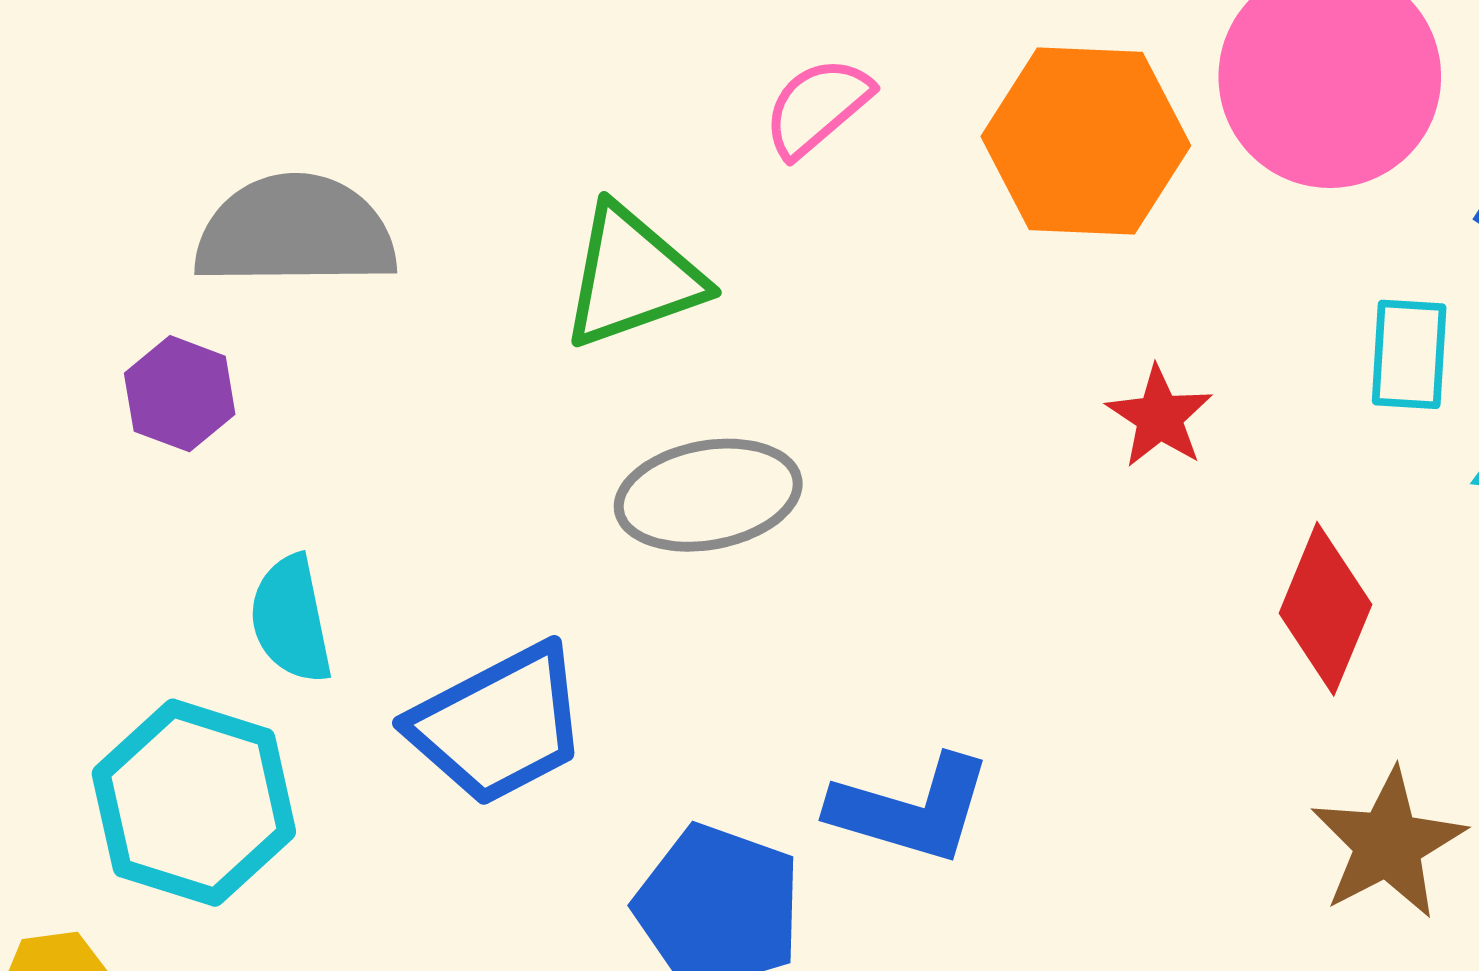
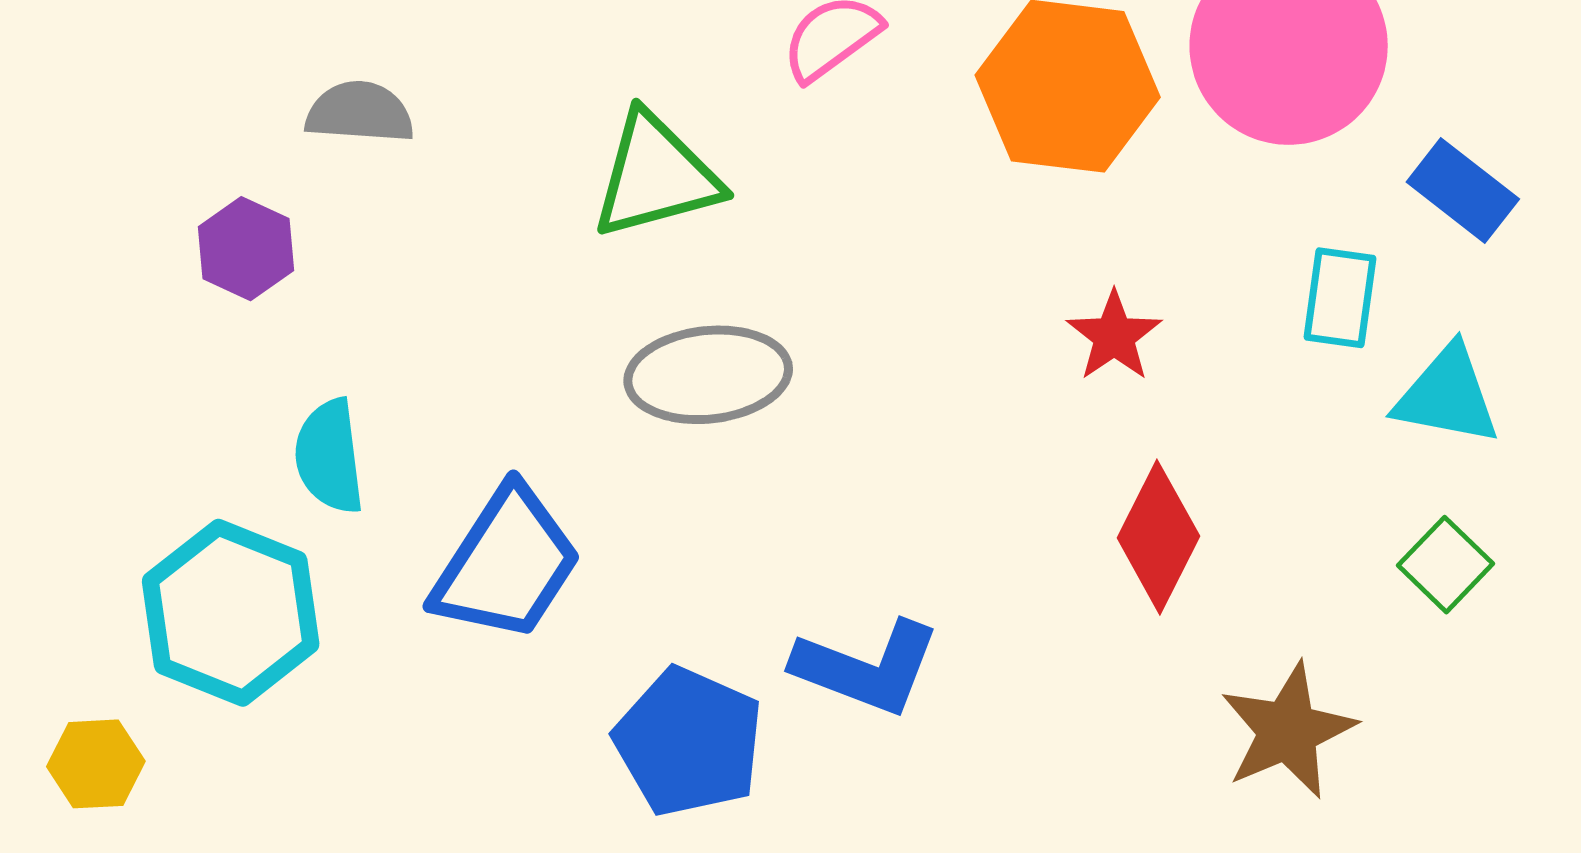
gray semicircle: (295, 231) -> (360, 112), size x0.6
red diamond: (1325, 609) -> (1158, 537), moved
blue trapezoid: (499, 725) -> (506, 564), turned -34

